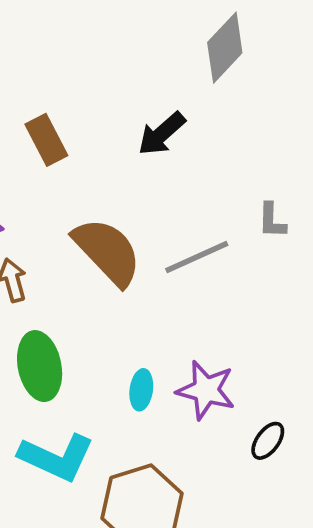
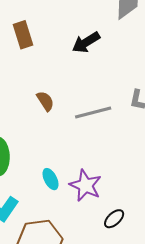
brown semicircle: (107, 252) -> (45, 101), size x0.5
cyan ellipse: (141, 390) -> (51, 179), turned -45

